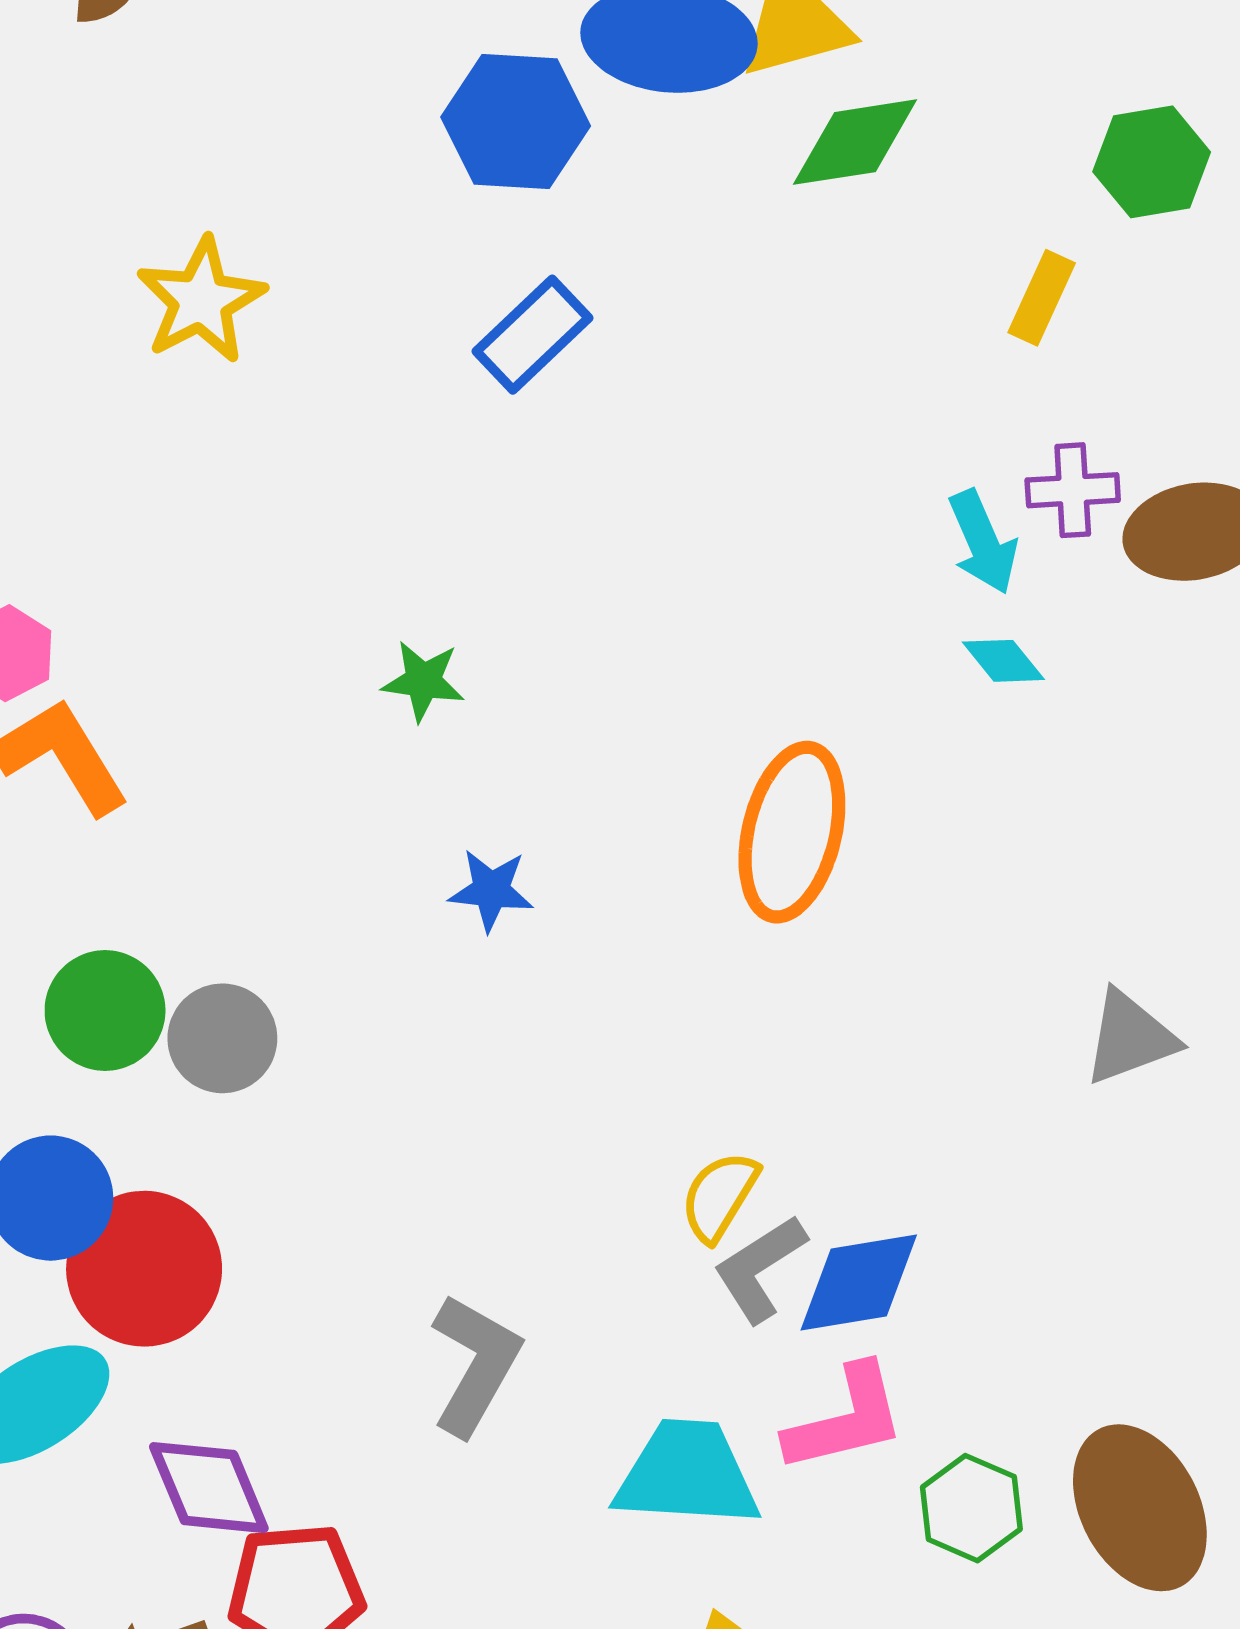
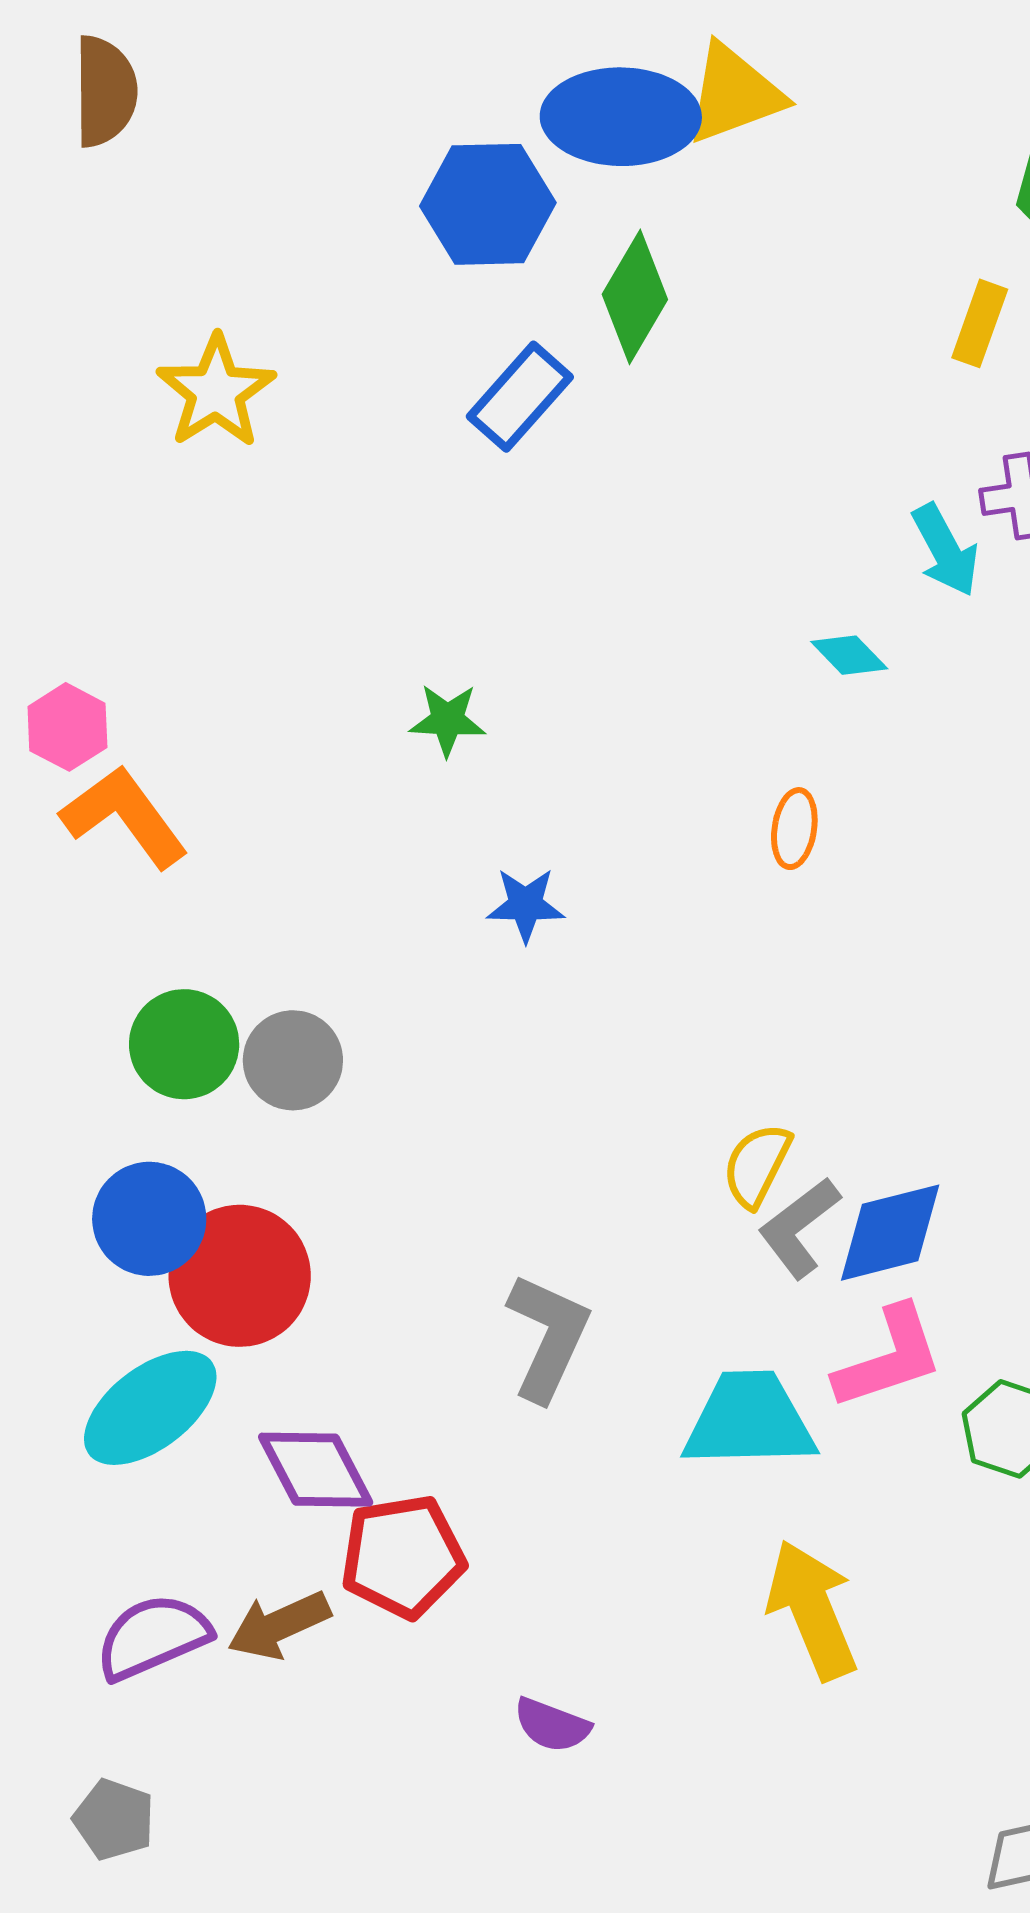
green diamond: (855, 142) -> (635, 297), moved, turned -46
cyan diamond: (1003, 661) -> (849, 655), moved
orange ellipse: (792, 832) -> (794, 829), size x0.5

